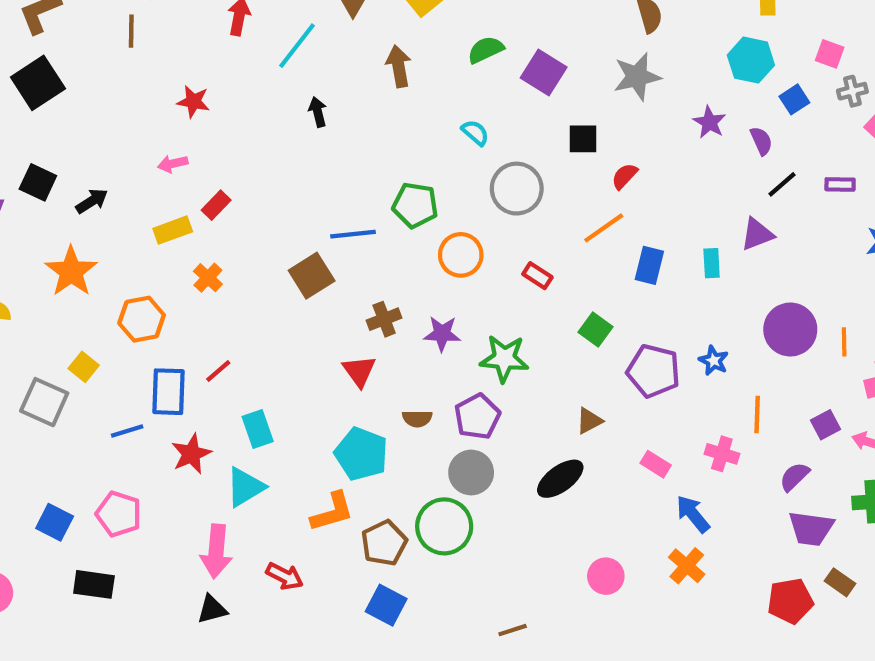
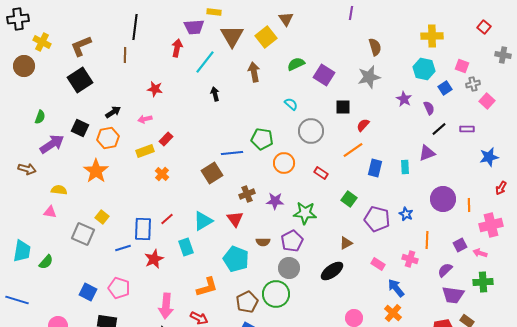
black arrow: (92, 201) -> (113, 112), moved
orange hexagon: (142, 319) -> (108, 138), moved
cyan triangle: (245, 487) -> (203, 221), moved
orange L-shape: (332, 512) -> (207, 287), moved

